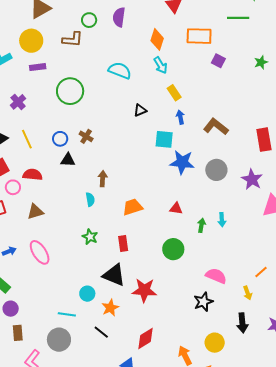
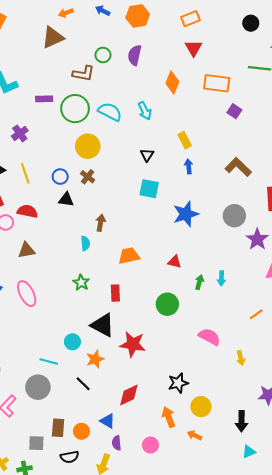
yellow circle: (31, 41) -> (88, 146), moved
cyan arrow: (160, 65) -> (145, 111), moved
cyan semicircle: (120, 71) -> (110, 112), moved
green circle: (70, 91) -> (75, 109), moved
black triangle: (140, 110) -> (147, 155), turned -40
brown L-shape: (216, 127) -> (238, 167), moved
cyan square: (164, 139) -> (149, 189), moved
blue star: (182, 162) -> (186, 214), turned -30
gray circle: (216, 170) -> (234, 216), moved
orange line: (261, 272) -> (256, 314), moved
black star: (203, 302) -> (178, 383), moved
black arrow: (242, 323) -> (242, 421), moved

